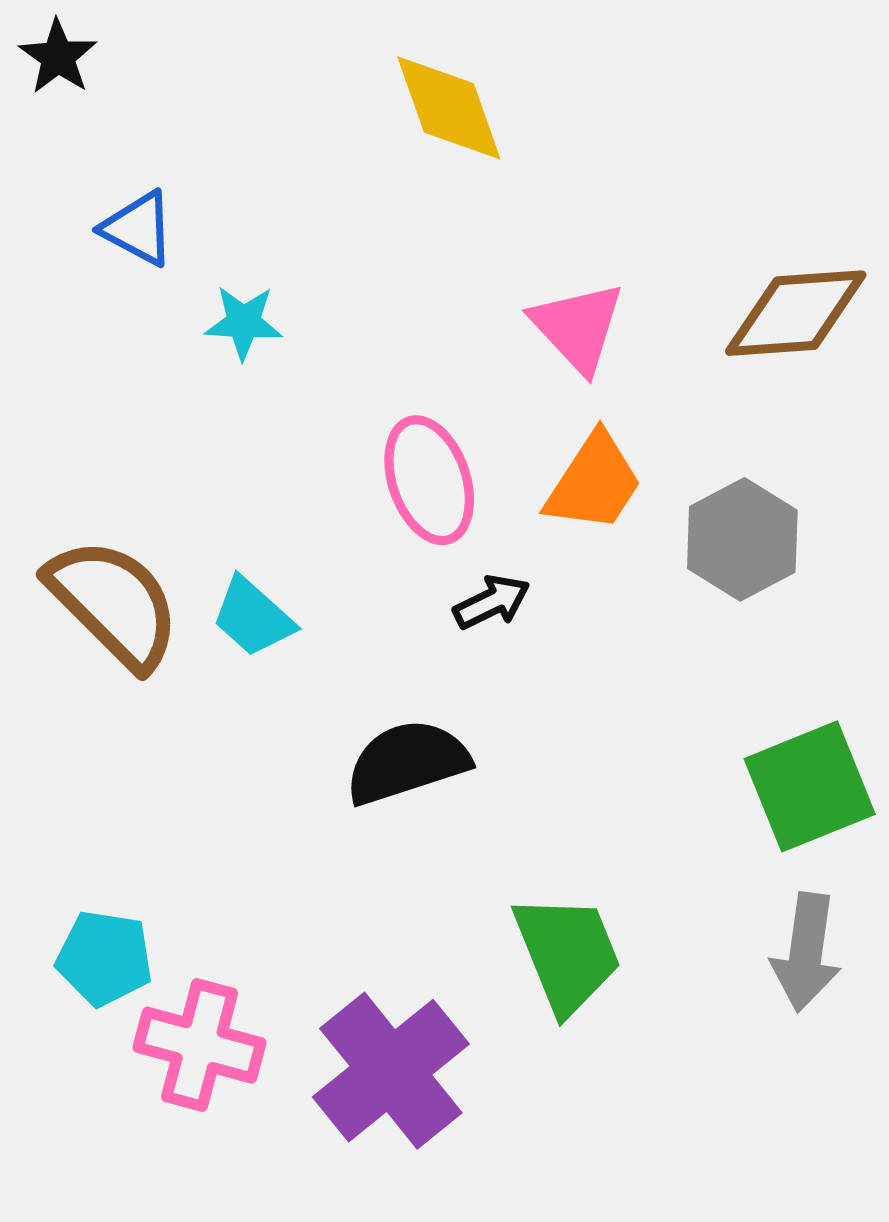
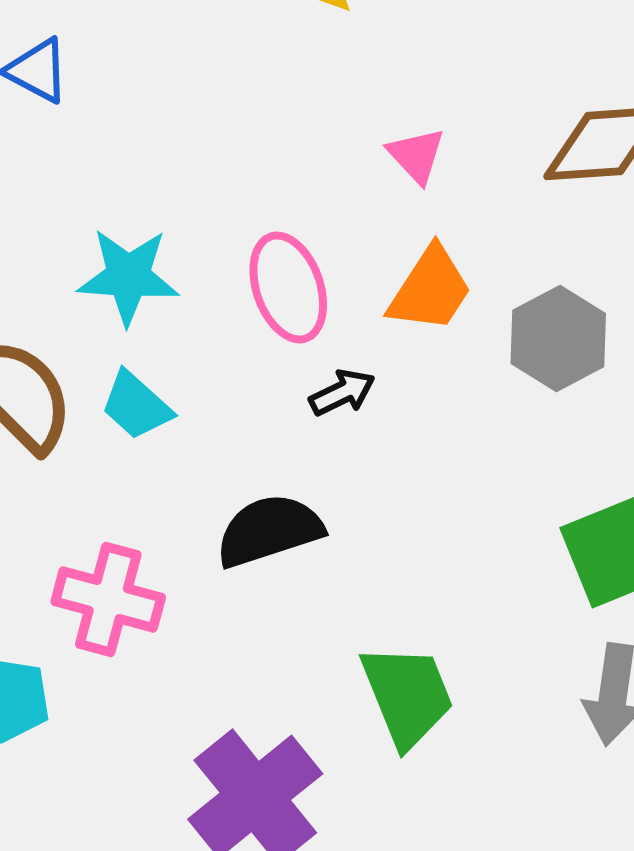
cyan star: (244, 322) -> (128, 276), moved, size x1.5
pink triangle: (578, 327) -> (416, 155), size x0.7
pink cross: (200, 1045) -> (108, 599), moved

